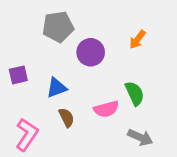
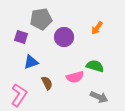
purple square: (18, 75) -> (21, 37), moved, turned 32
blue triangle: (57, 88) -> (31, 62), moved
green semicircle: (135, 93) -> (95, 66), turned -48

